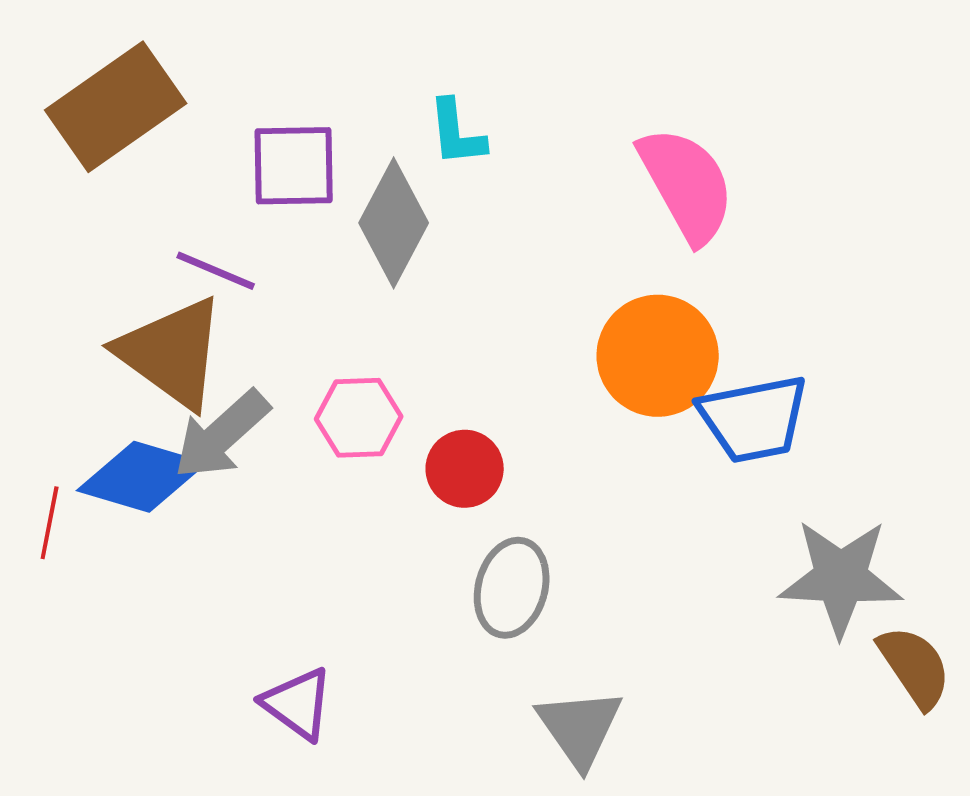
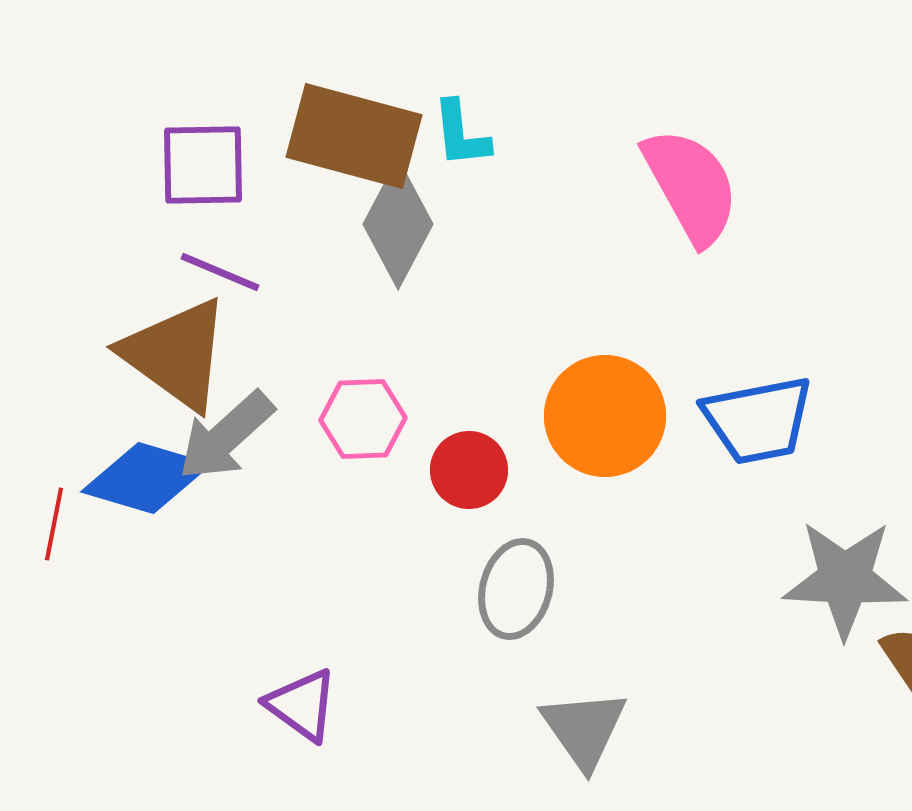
brown rectangle: (116, 107) -> (354, 136), moved, turned 50
purple square: (294, 166) -> (203, 165), moved
orange circle: (658, 356) -> (605, 416), moved

